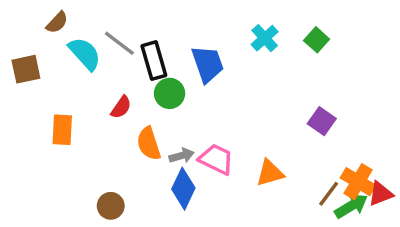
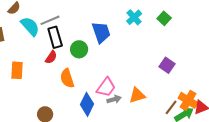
gray line: (119, 43) -> (50, 20), turned -60
black rectangle: (154, 61) -> (55, 37), moved
gray arrow: (182, 156) -> (114, 99), moved
pink trapezoid: (216, 159) -> (106, 87), turned 100

